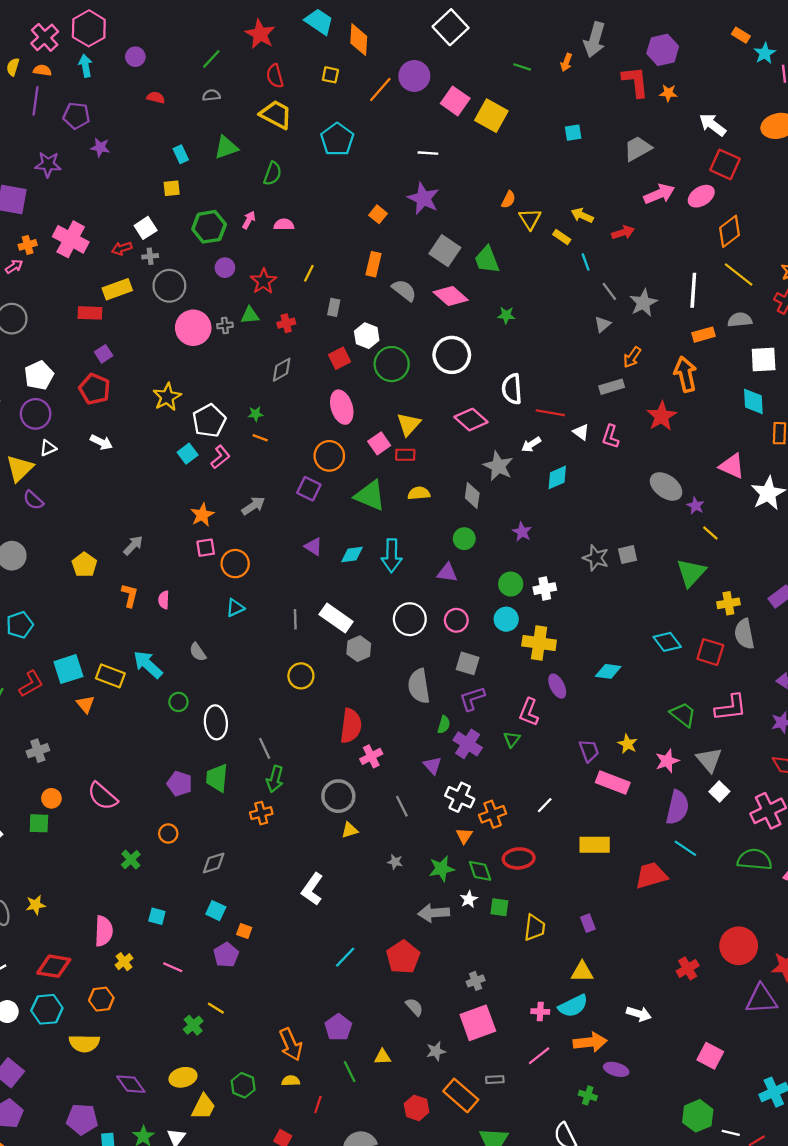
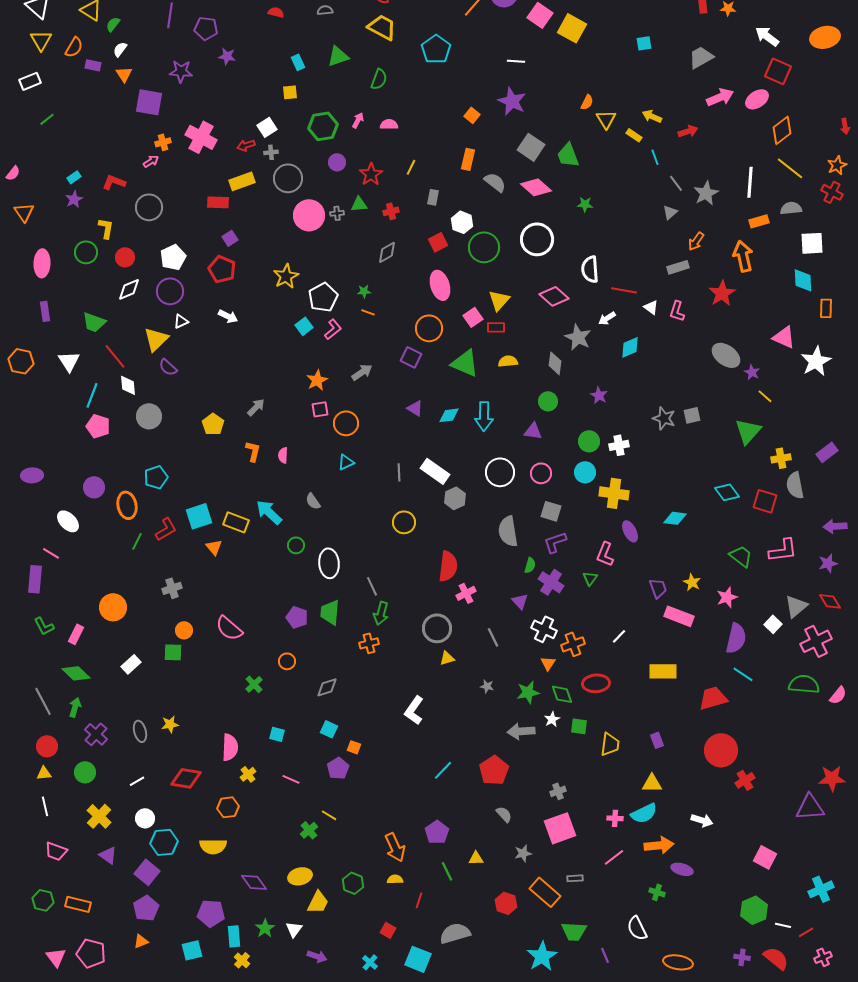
gray triangle: (709, 760) -> (796, 606), moved, turned 30
red circle: (739, 946) -> (721, 750), moved
cyan hexagon: (47, 1009) -> (164, 842), moved

